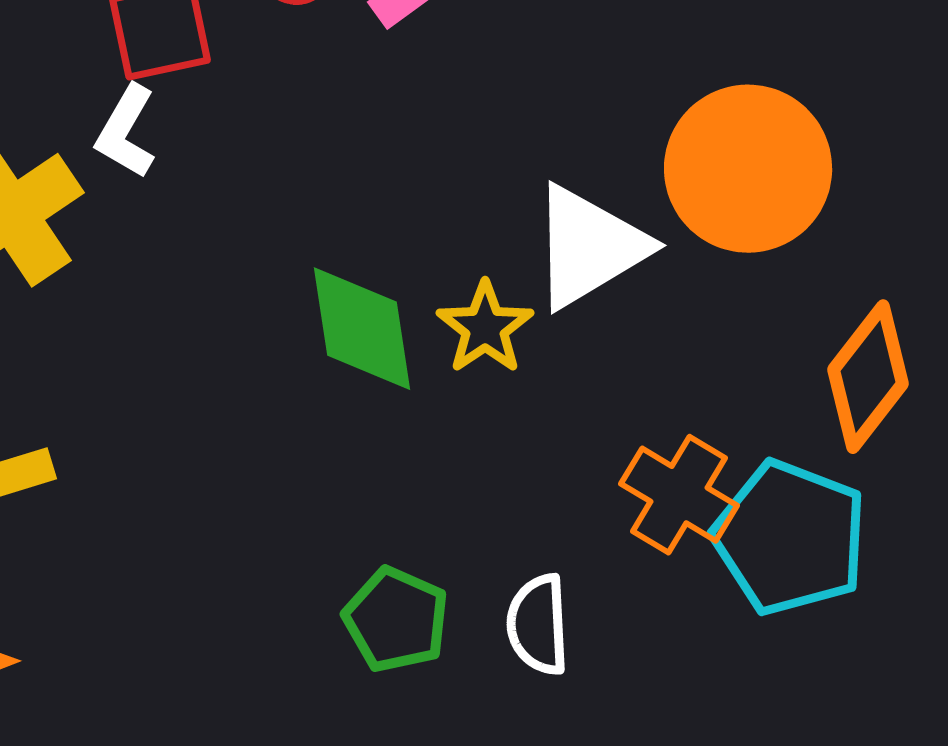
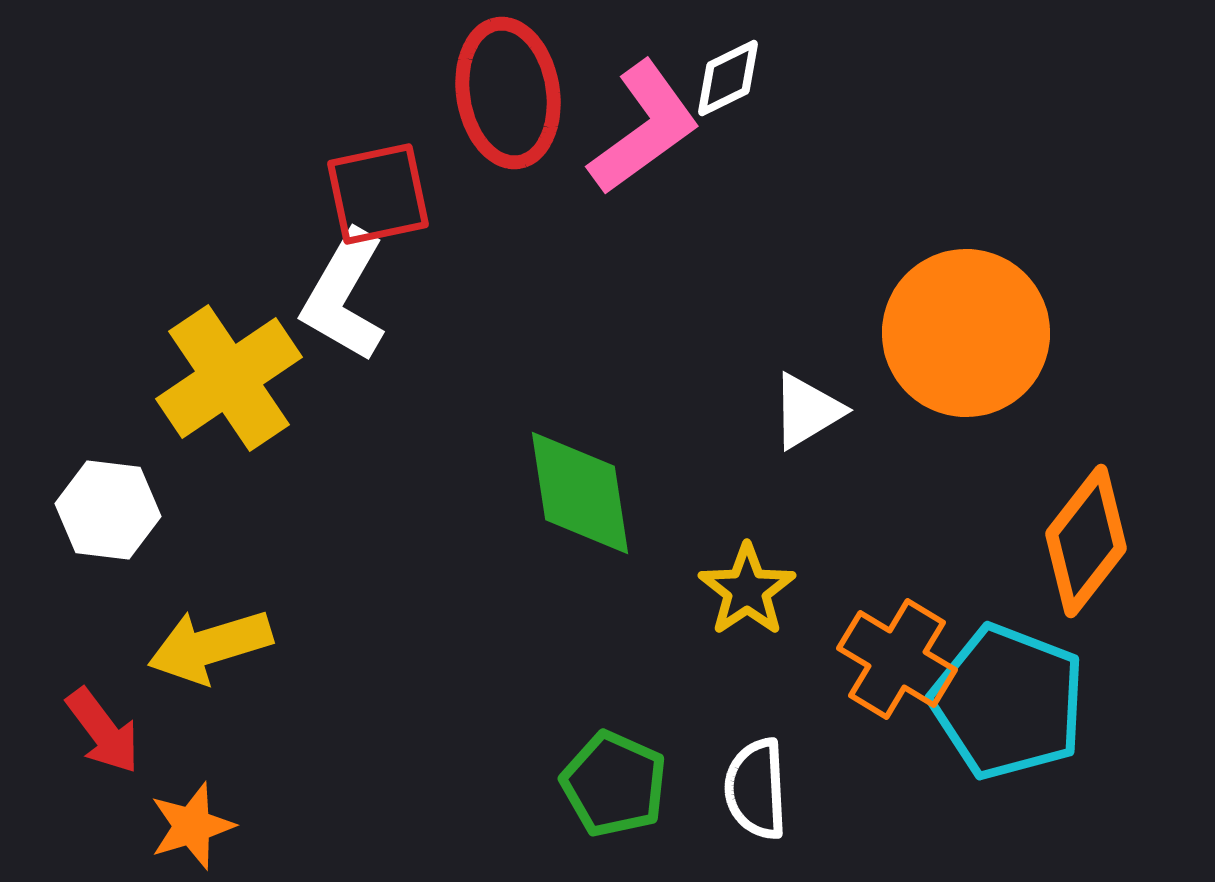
white L-shape: (126, 132) -> (344, 296), size x1.4
white triangle: (589, 247) -> (807, 411), size x0.6
yellow star: (485, 328) -> (747, 590), moved

